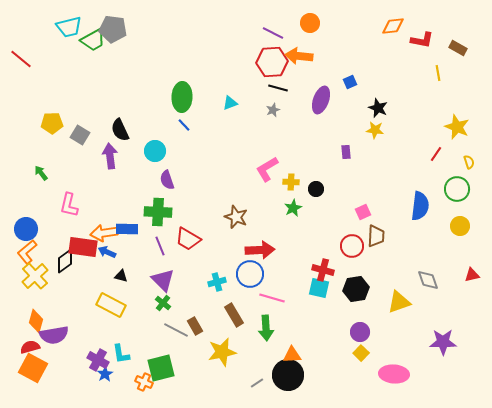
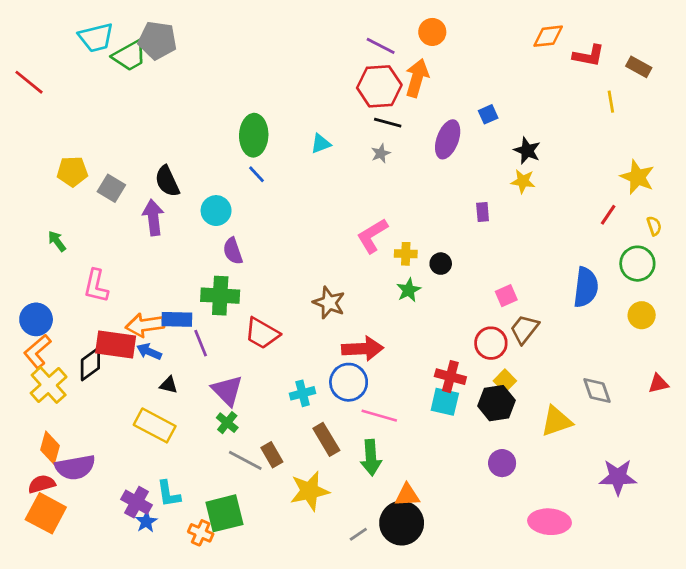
orange arrow: (299, 56) -> (417, 78), turned 100
brown trapezoid: (376, 236) -> (524, 329), turned -145
purple line: (160, 246) -> (201, 343), moved
yellow square: (361, 353) -> (505, 381), moved

